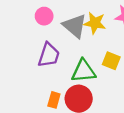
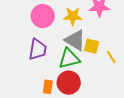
pink circle: (44, 16) -> (43, 16), moved, size x1.5
gray triangle: (75, 26) -> (75, 40), moved

